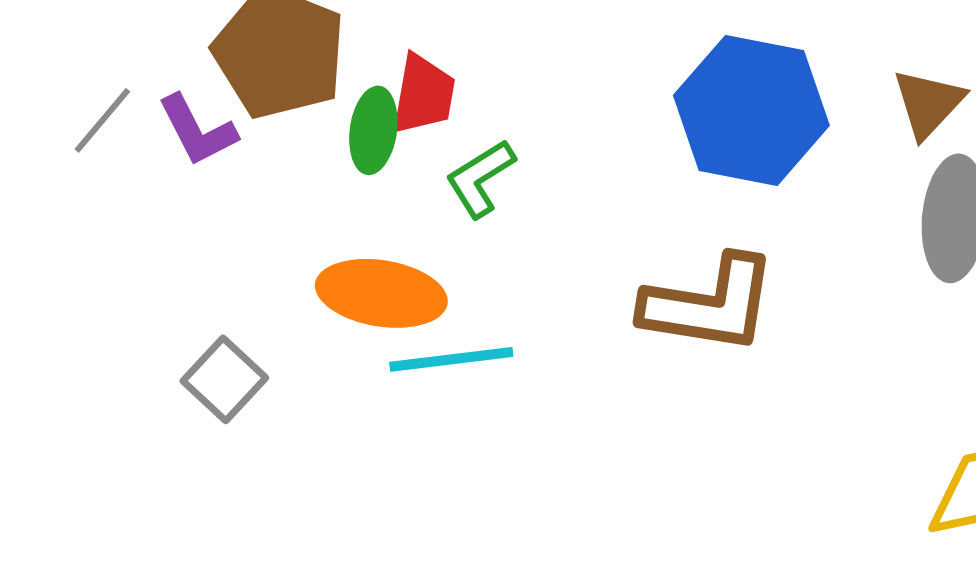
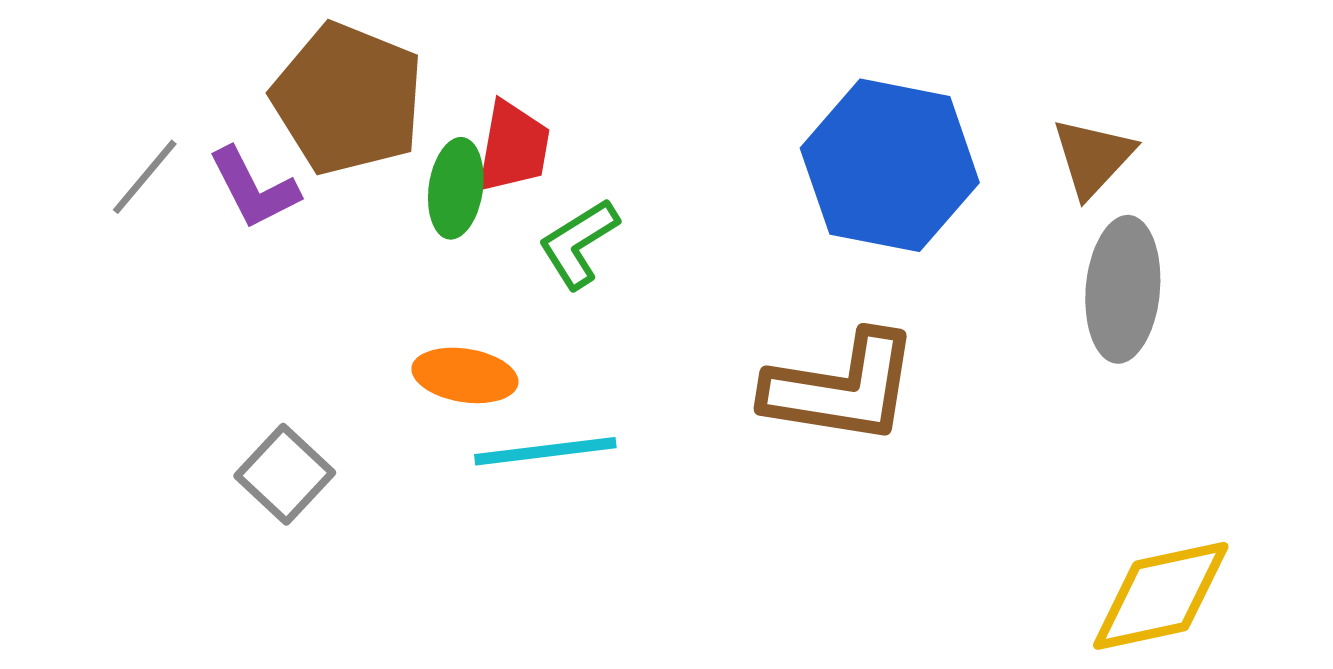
orange ellipse: (381, 293) -> (465, 375), size x0.7

